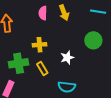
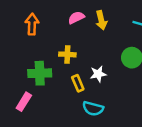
pink semicircle: (43, 13) -> (76, 18), turned 56
yellow rectangle: (42, 69) -> (78, 83), moved

